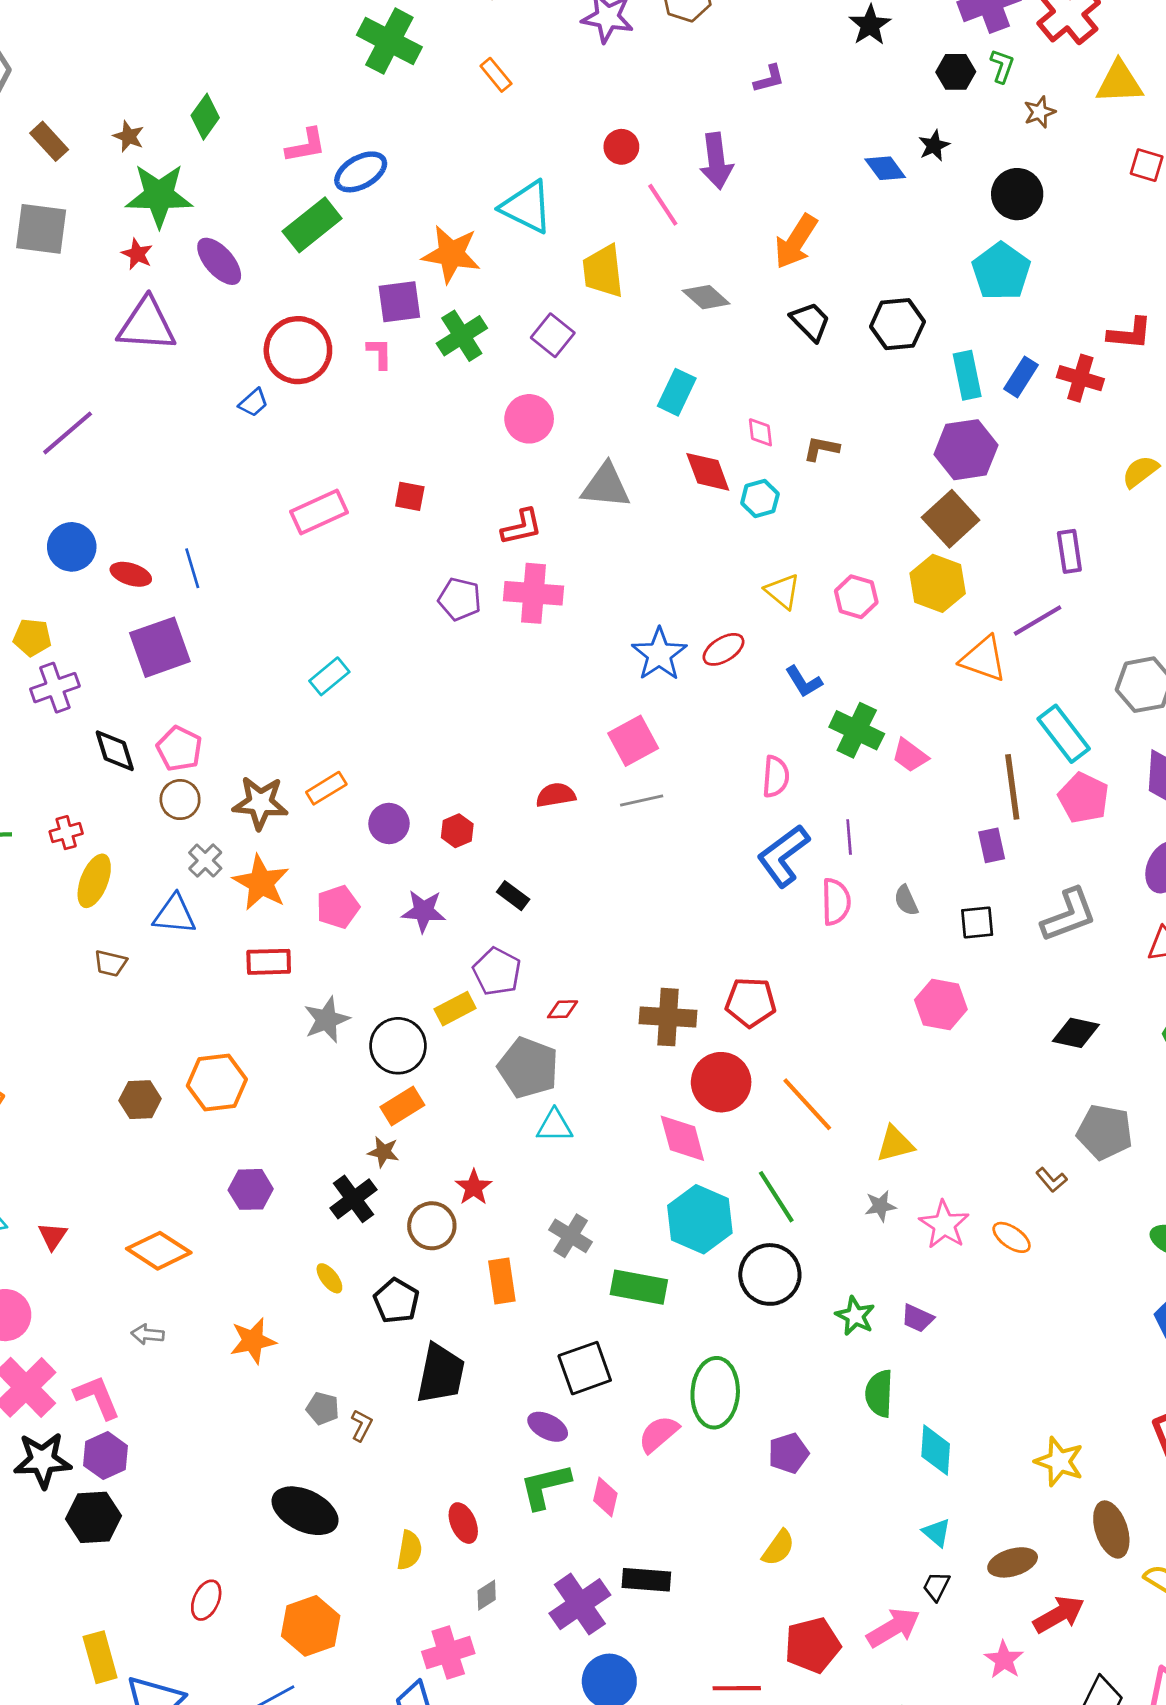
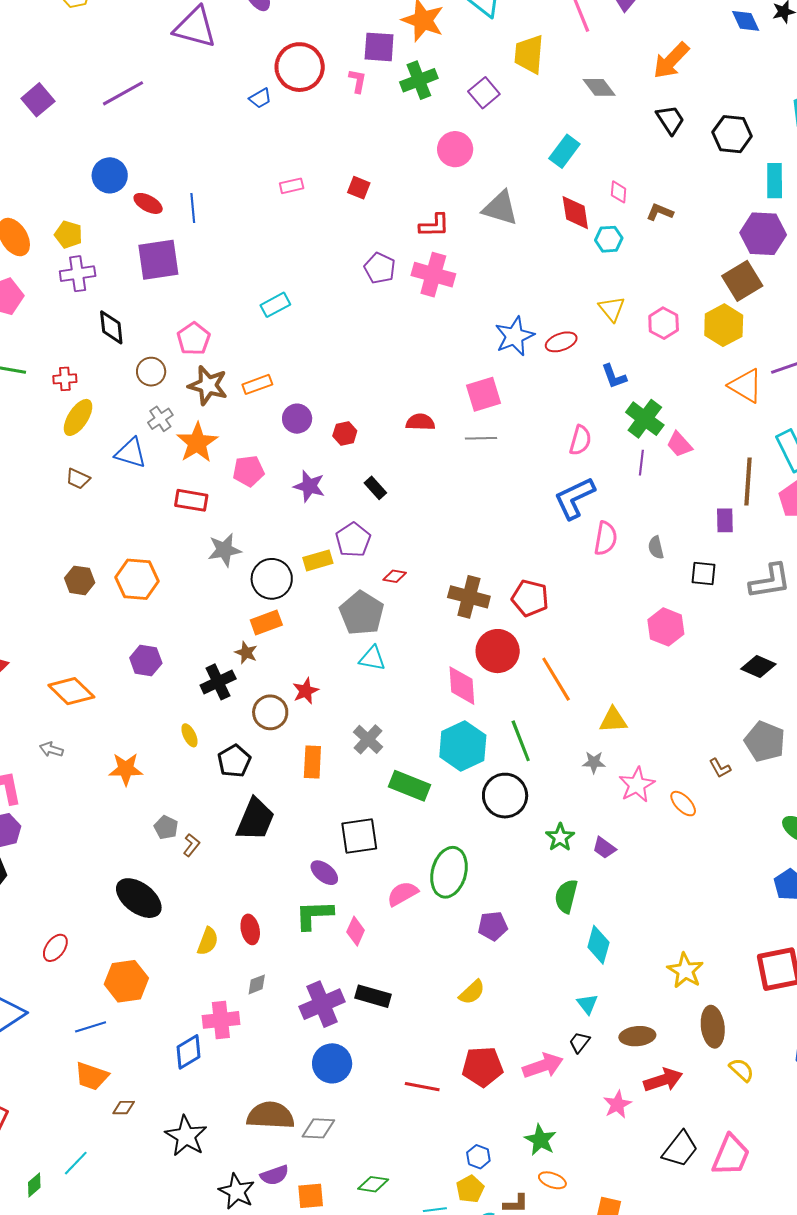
pink rectangle: (319, 512) -> (292, 186), size x0.6
pink pentagon: (179, 749) -> (194, 339), moved
purple line: (849, 837) -> (641, 463), moved

